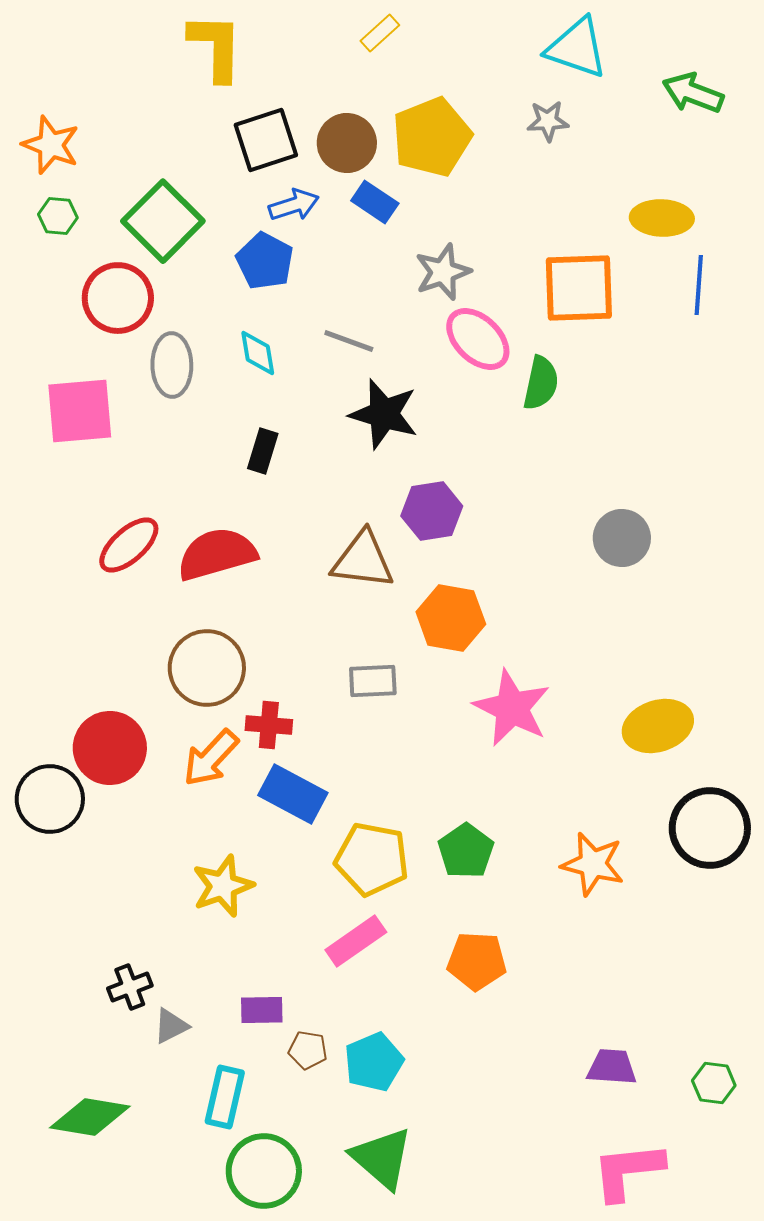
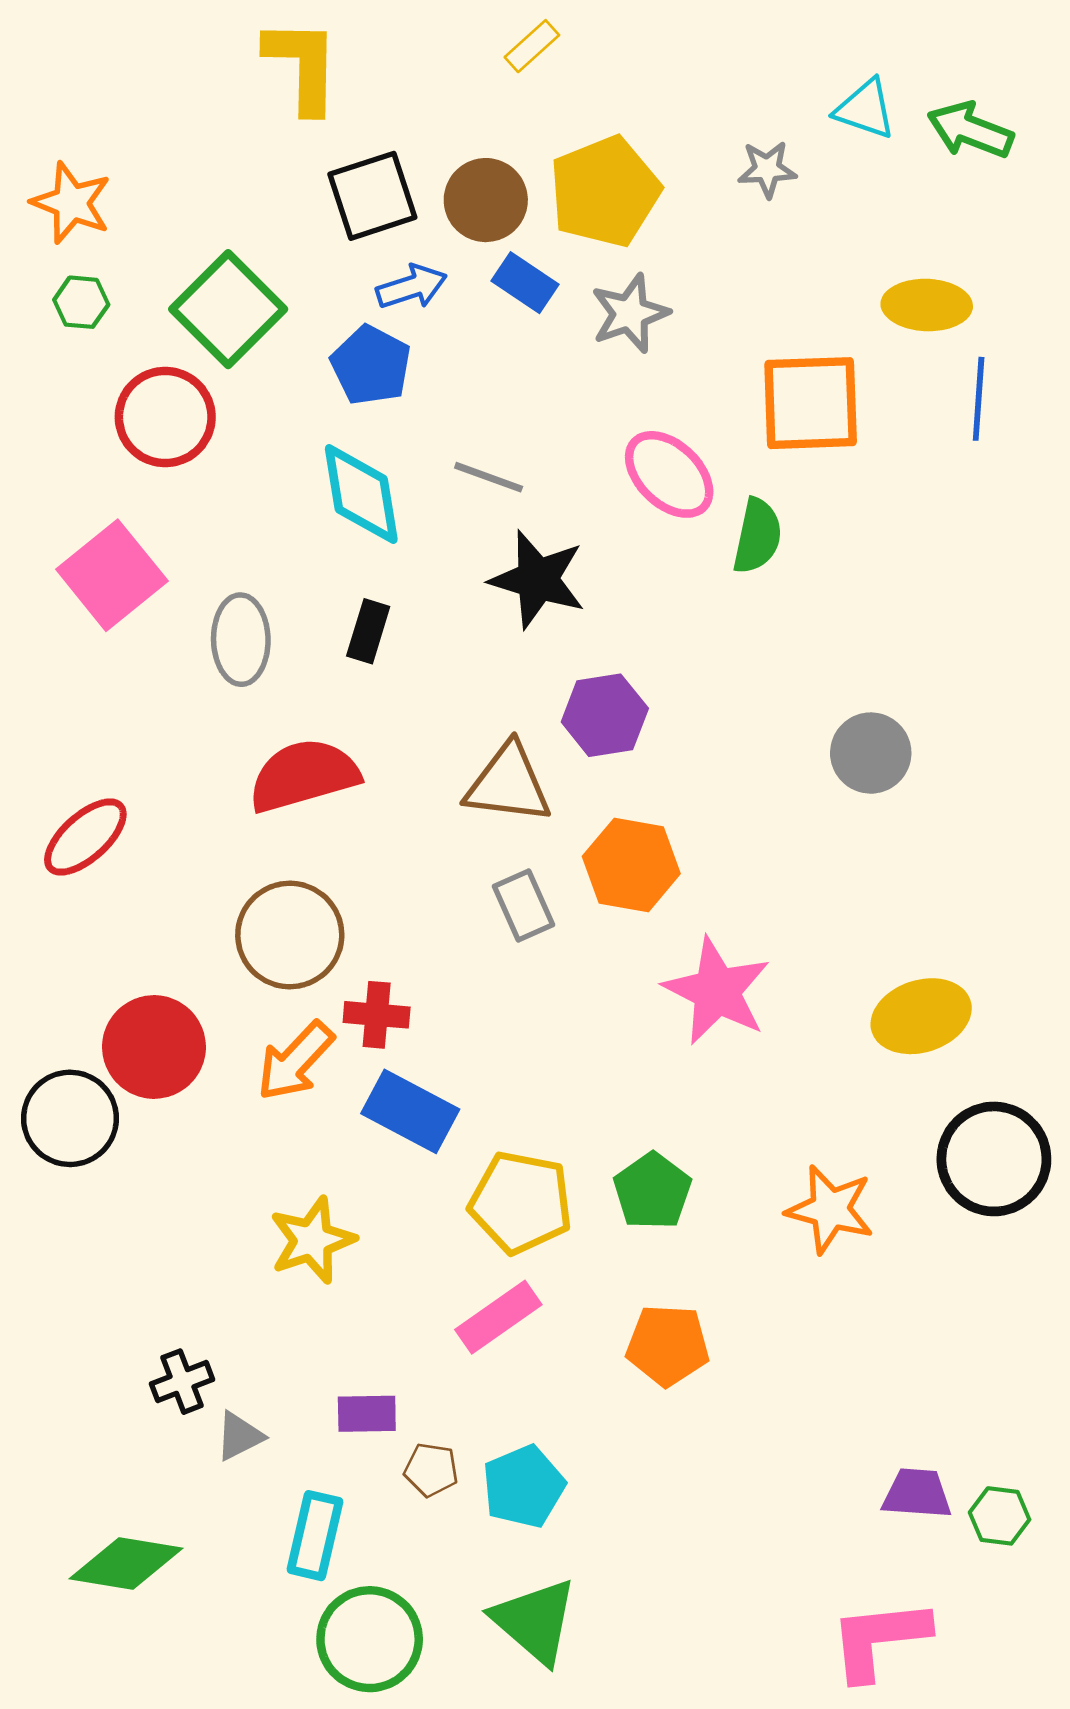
cyan triangle: (577, 48) -> (865, 109), moved, size x0.7
gray star: (443, 272) -> (630, 313), moved
cyan diamond: (258, 353) -> (361, 494), size x1.6
gray ellipse: (172, 365) -> (241, 640), moved
pink square: (80, 411) -> (112, 575), turned -34
red ellipse: (129, 545) -> (85, 837), moved
gray rectangle: (373, 681) -> (524, 906), moved, turned 69
purple trapezoid: (612, 1067) -> (917, 1494), moved

